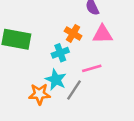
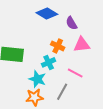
pink line: (92, 68) -> (75, 73), turned 49
cyan star: (56, 80) -> (37, 79), moved

